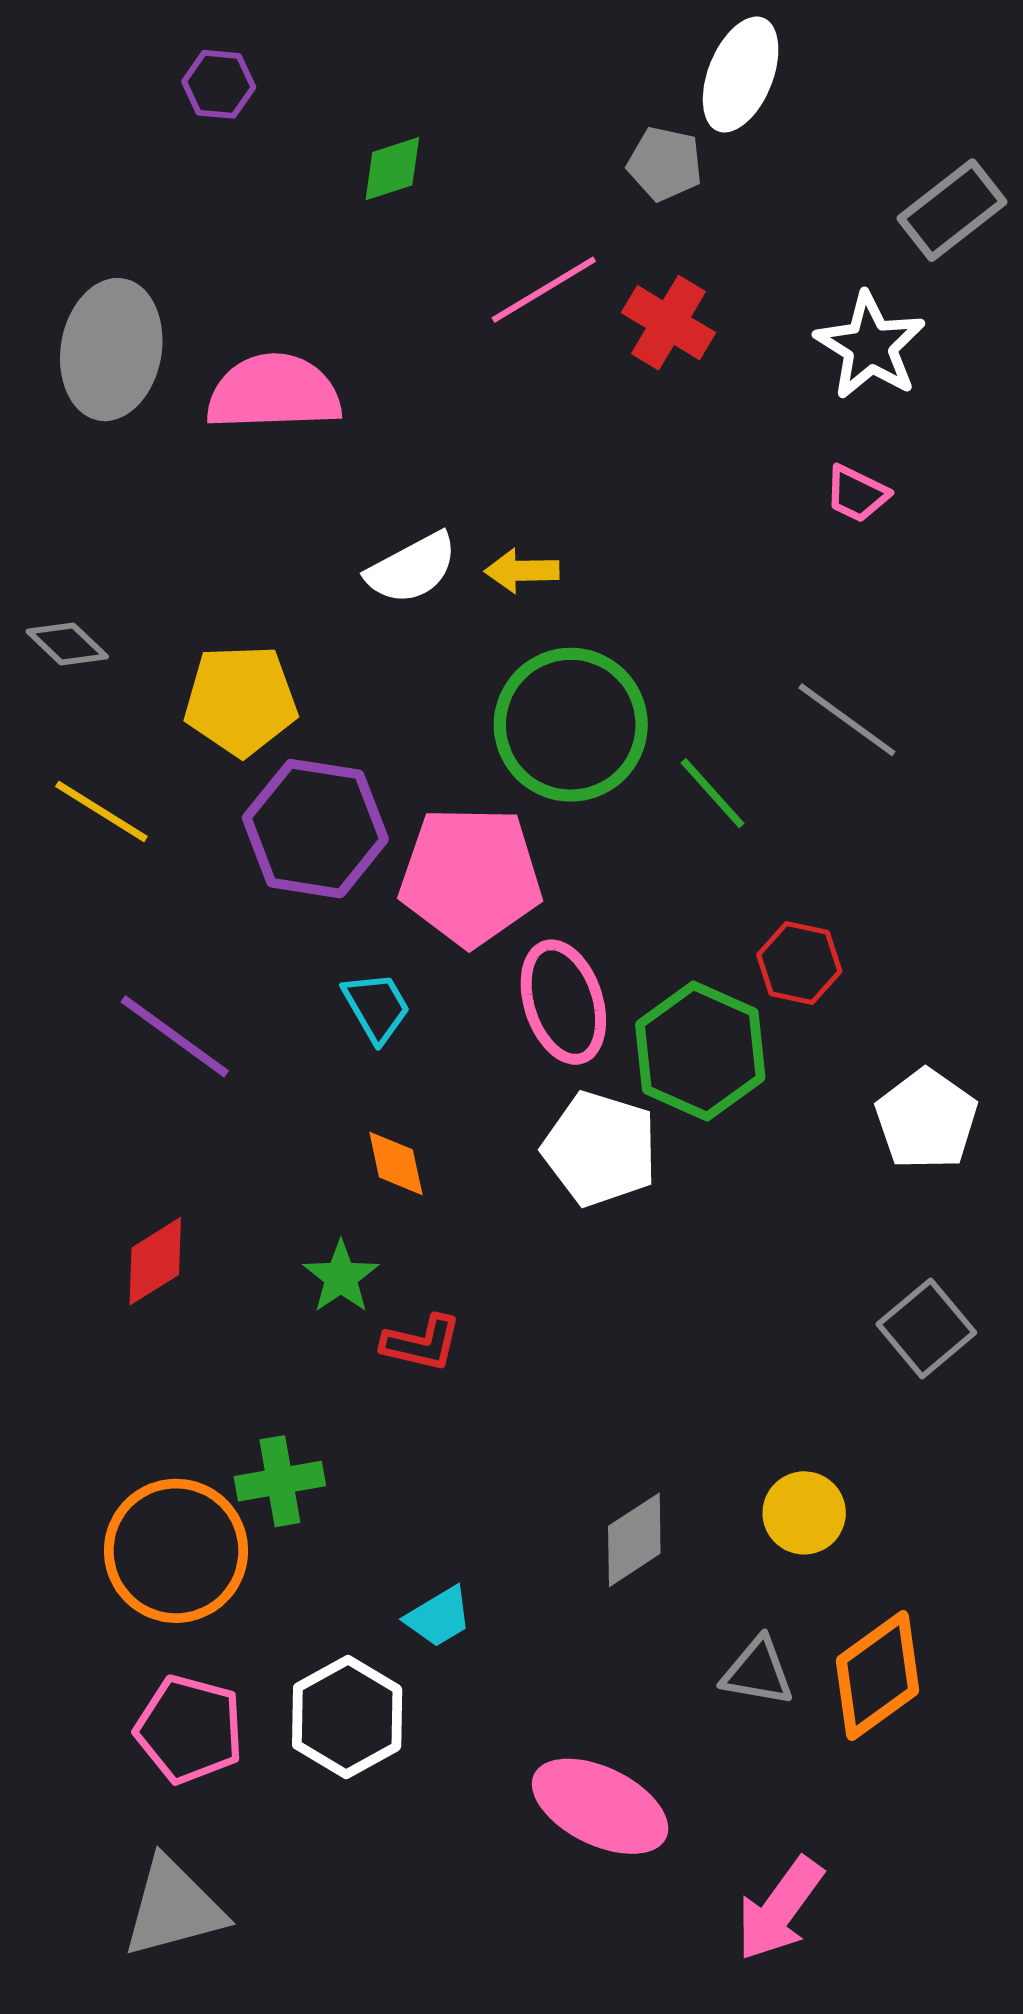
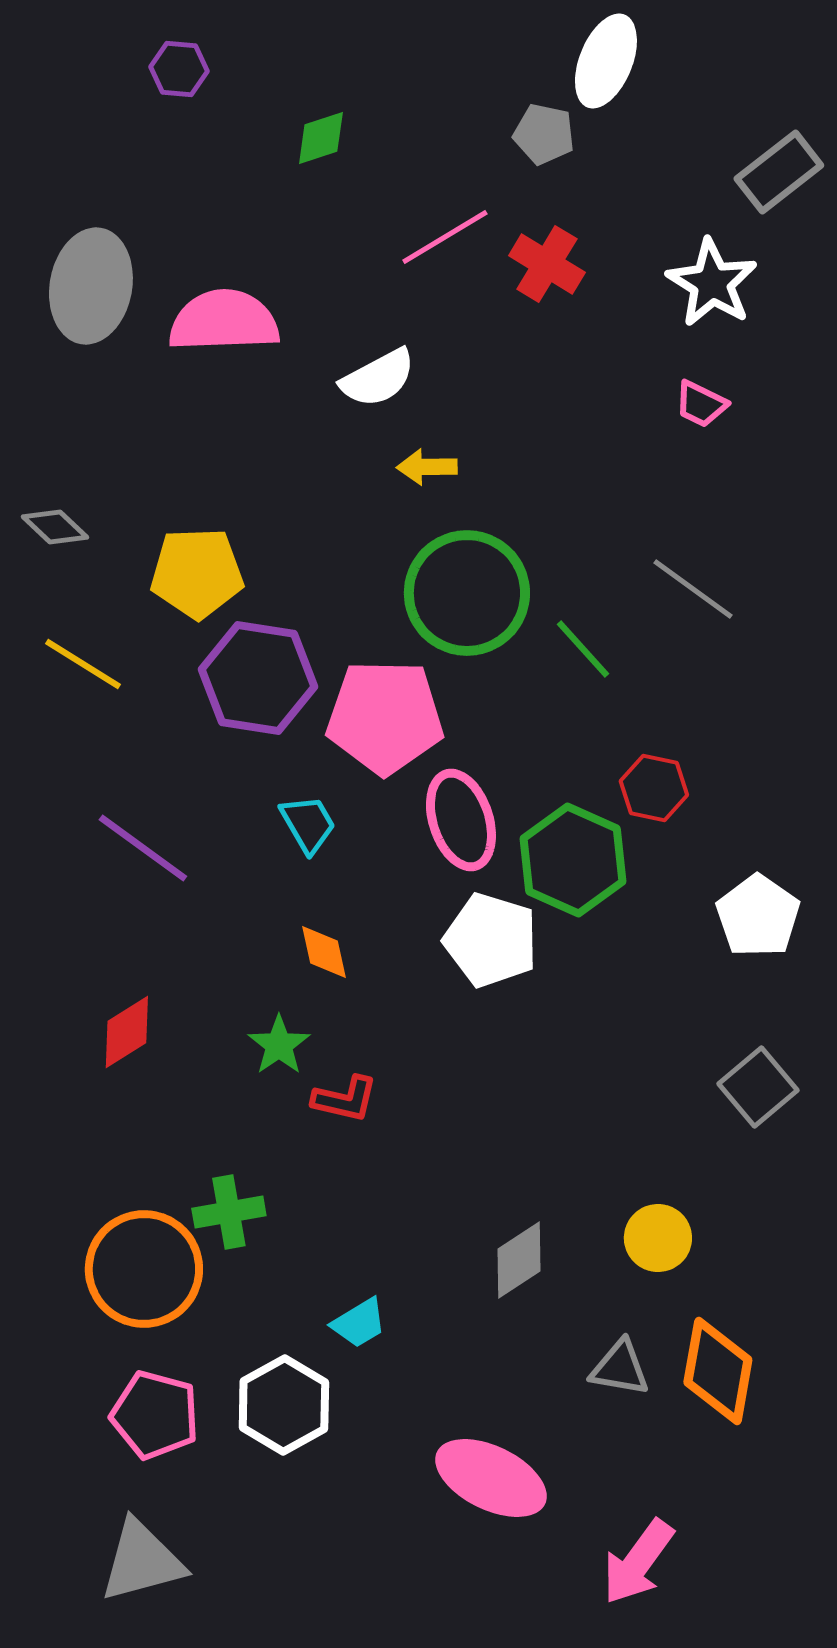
white semicircle: (412, 568) -> (378, 378), moved
orange diamond: (877, 1675) -> (718, 1371), turned -44

